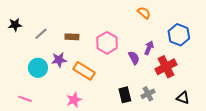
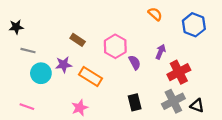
gray line: (41, 34) -> (28, 51), moved, turned 56
blue hexagon: (179, 35) -> (194, 25), moved
brown rectangle: (72, 37) -> (78, 40), turned 32
purple semicircle: (134, 58) -> (135, 62), moved
gray cross: (148, 94) -> (173, 101), moved, size x1.5

